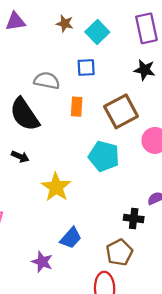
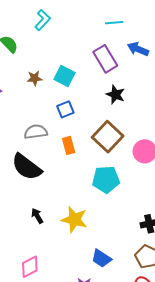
black star: (144, 70) -> (115, 95), turned 30
black arrow: (20, 157) -> (37, 216), moved, turned -126
blue trapezoid: (71, 238) -> (101, 258), turned 100

